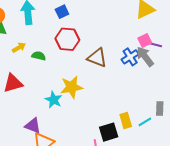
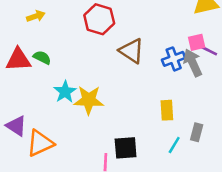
green semicircle: (39, 56) -> (42, 57), moved
yellow star: (72, 87) -> (89, 100), moved
yellow rectangle: (126, 121) -> (167, 110), moved
cyan line: (145, 122) -> (174, 145), turned -40
purple triangle: (33, 126) -> (16, 126), moved

